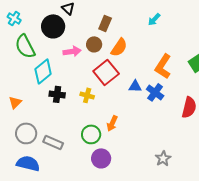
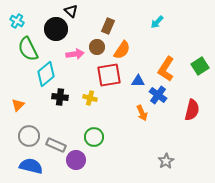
red square: (106, 72) -> (109, 75), turned 30
blue triangle: (135, 86) -> (138, 81), moved
orange arrow: (112, 123) -> (142, 113), moved, turned -49
purple circle: (101, 158) -> (76, 160), moved

